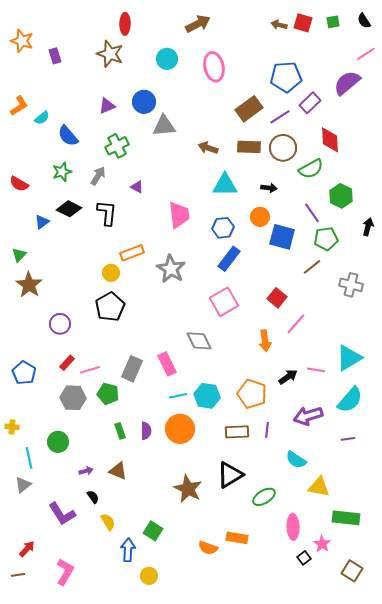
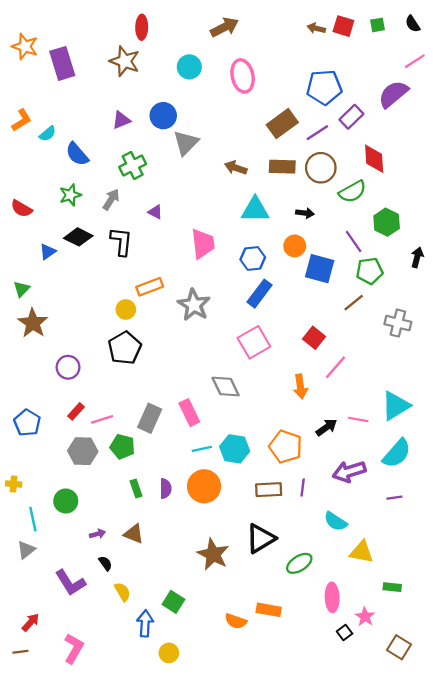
purple rectangle: (55, 56) -> (62, 63), size x1.8
gray triangle: (164, 126) -> (186, 143), turned -40
green rectangle: (346, 518) -> (392, 587), size x0.6

